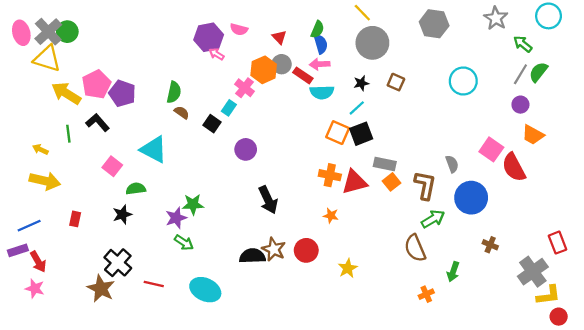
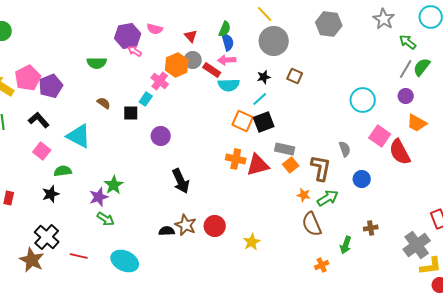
cyan circle: (463, 81) -> (363, 100), moved
green semicircle: (174, 92) -> (97, 63), moved, turned 78
purple pentagon: (122, 93) -> (51, 86), turned 30
black L-shape: (98, 122) -> (39, 120), moved
black square: (212, 124) -> (131, 113), turned -35
blue circle: (471, 198) -> (362, 179), size x0.6
green star: (193, 204) -> (114, 185), turned -30
orange star: (331, 216) -> (304, 195), moved
brown cross: (490, 245) -> (371, 228), moved, turned -32
black semicircle: (252, 256) -> (167, 231), size x0.7

